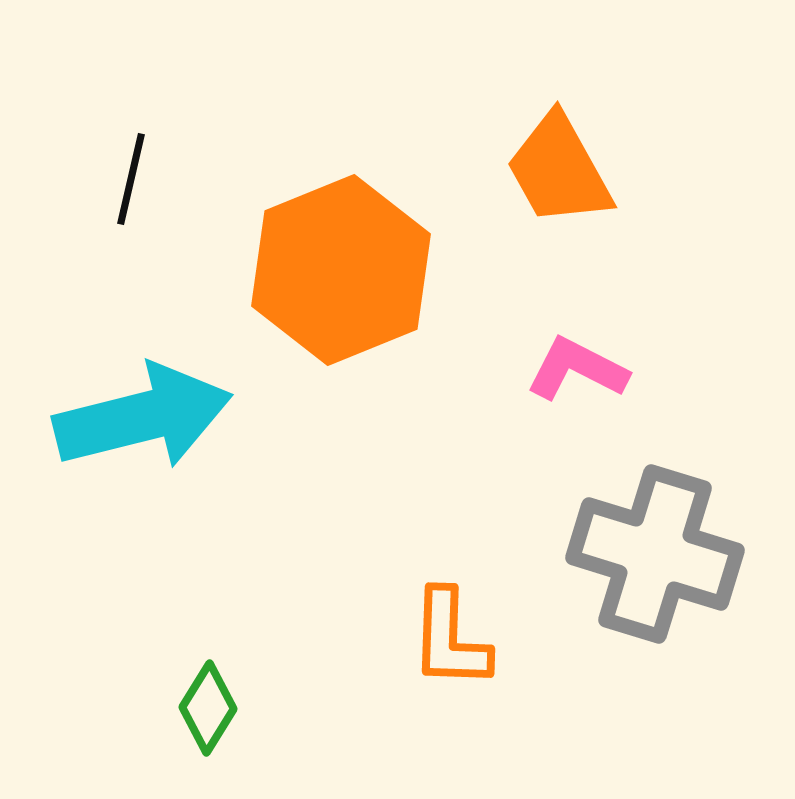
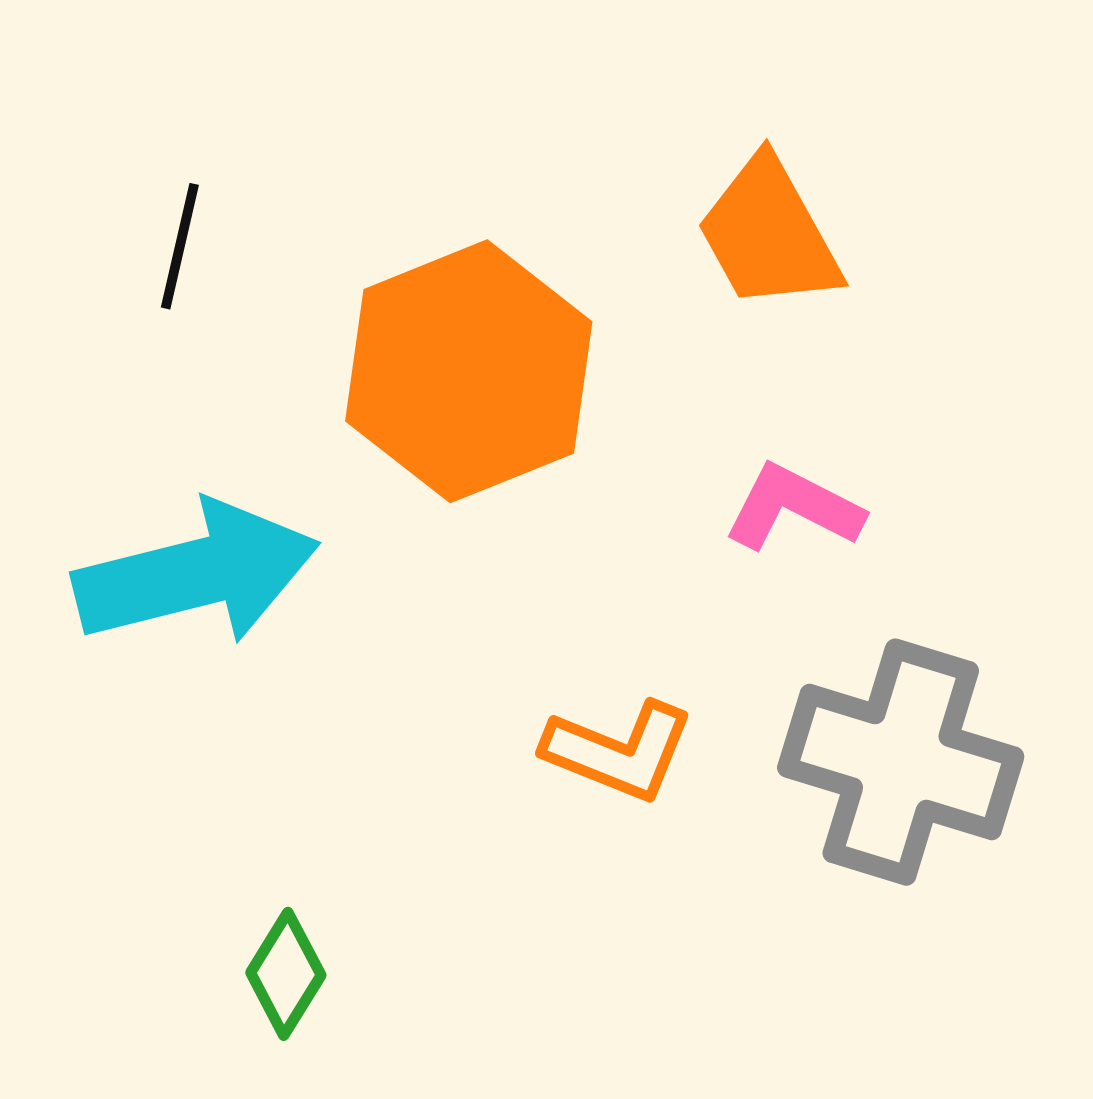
orange L-shape: (450, 639) -> (619, 751), moved, turned -70

